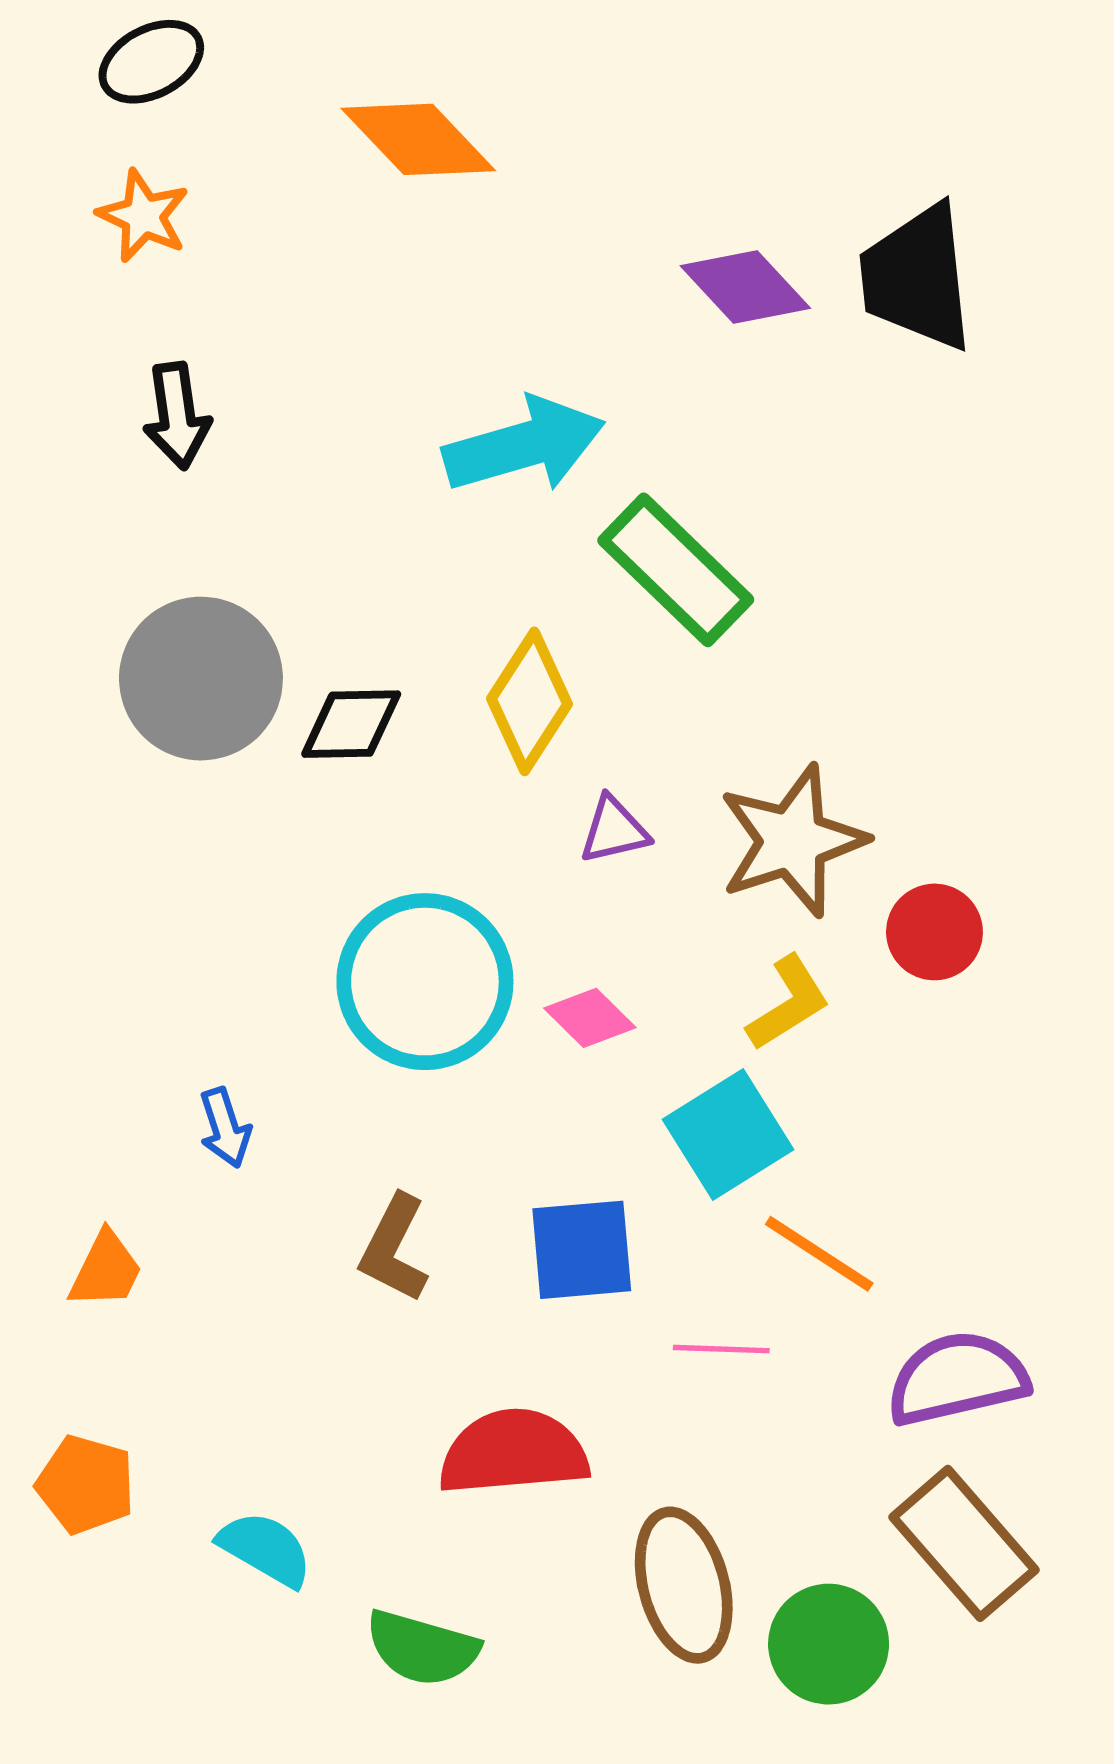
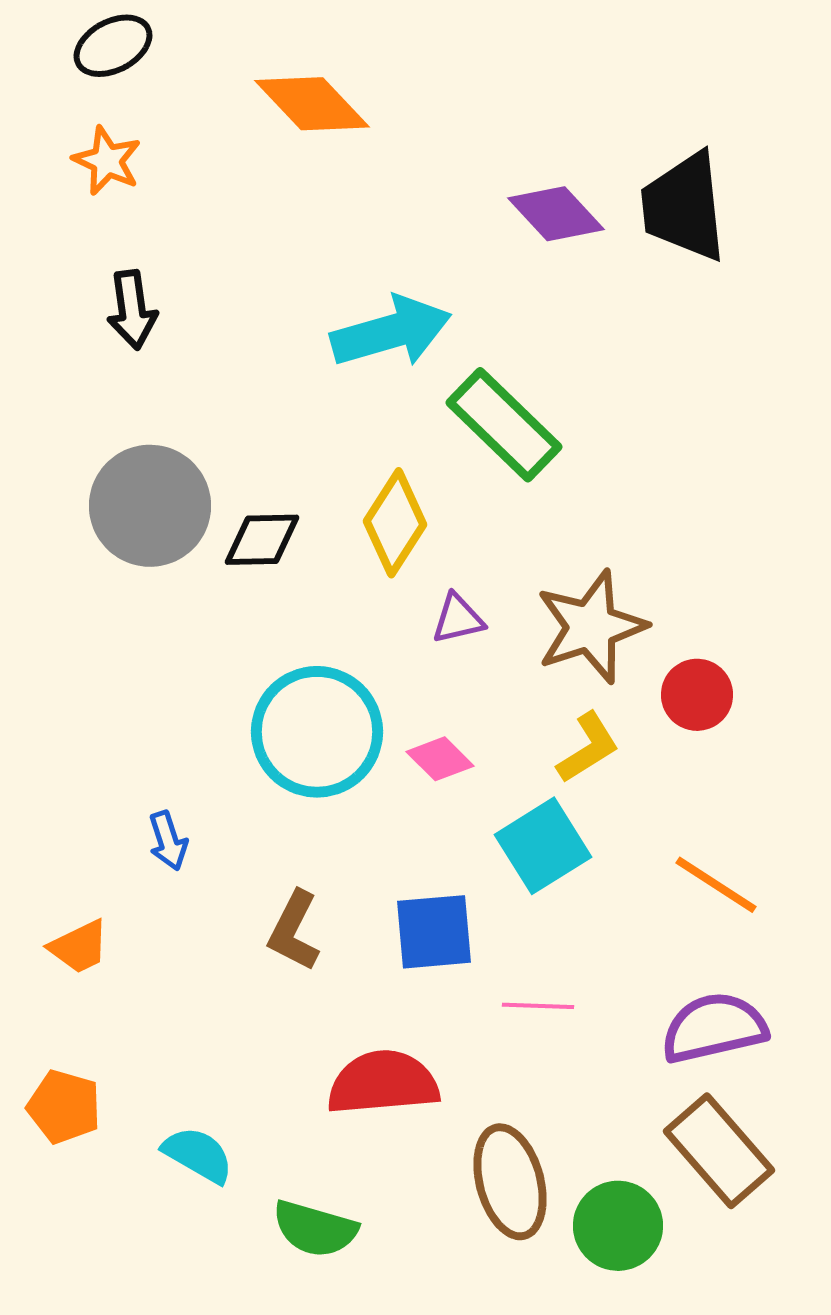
orange line: (819, 1254) -> (716, 885), moved
orange trapezoid: (106, 1270) -> (79, 947), turned 38

